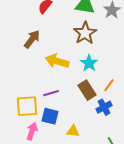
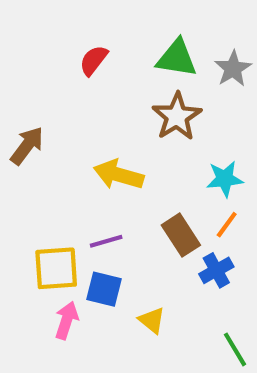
brown arrow: (32, 39) -> (27, 146), moved
cyan star: (89, 63) -> (225, 179), moved, turned 30
yellow triangle: (73, 131) -> (152, 320), turned 32

